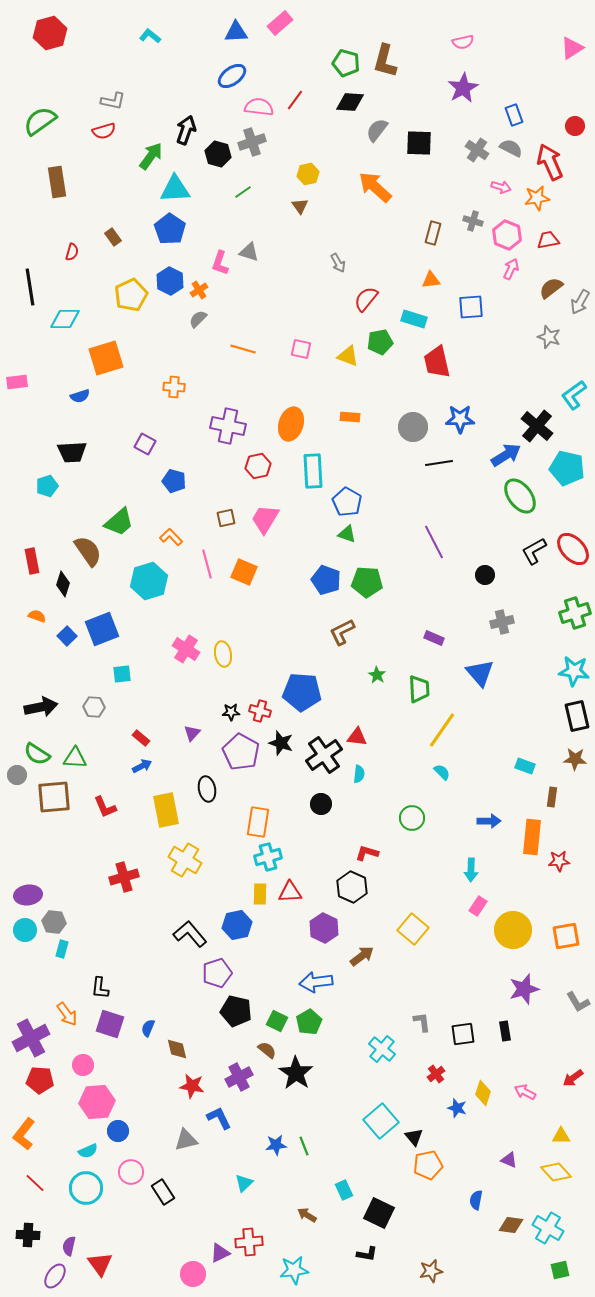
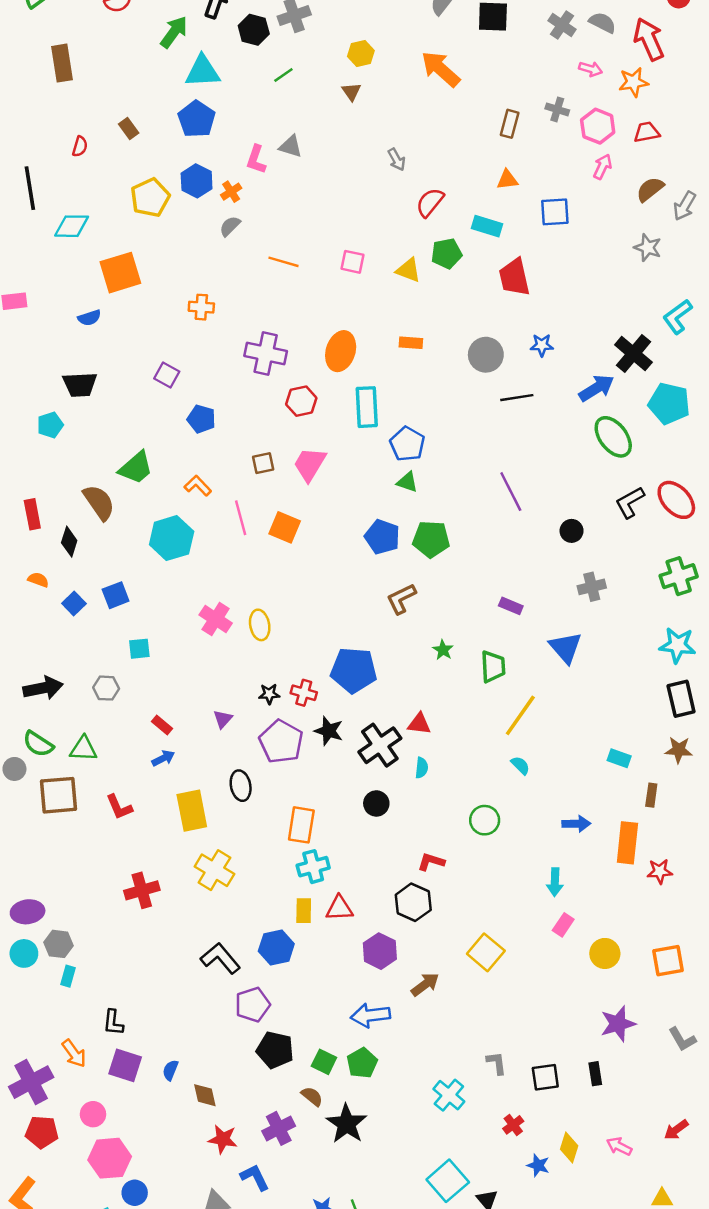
blue star: (460, 419) -> (542, 345), size x0.7
blue square: (102, 629) -> (116, 595), size x0.7
yellow circle: (513, 930) -> (605, 953), size x0.7

